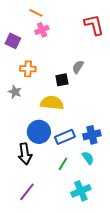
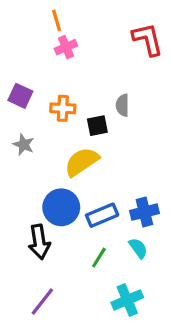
orange line: (36, 13) -> (57, 20), turned 48
purple square: (13, 41) -> (20, 96), moved
gray semicircle: (78, 67) -> (122, 105), turned -32
orange cross: (28, 69) -> (63, 108), moved
yellow semicircle: (52, 103) -> (82, 162), turned -40

